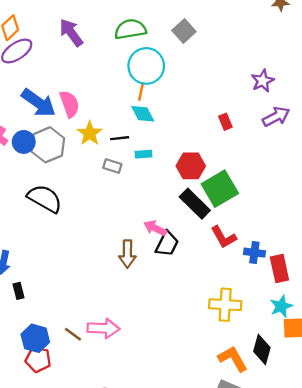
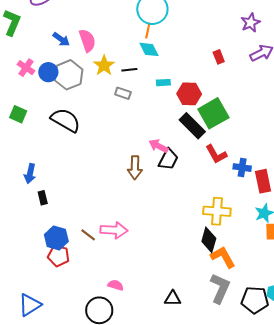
blue arrow: (39, 103) -> (61, 39), size x0.6
cyan rectangle: (143, 154) -> (163, 83), moved
black diamond: (262, 349) -> (209, 240), moved

